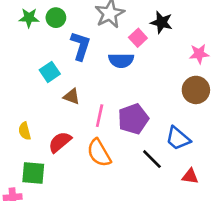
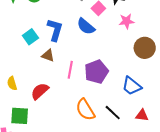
blue L-shape: (81, 46) -> (55, 30), moved
pink star: (199, 54) -> (127, 21), moved
blue semicircle: (121, 60) -> (86, 26), turned 42
orange semicircle: (99, 153) -> (85, 110), moved
black line: (152, 159) -> (113, 113), moved

